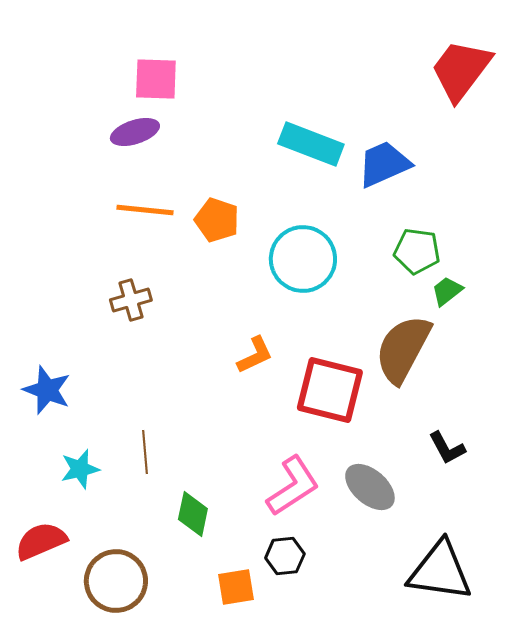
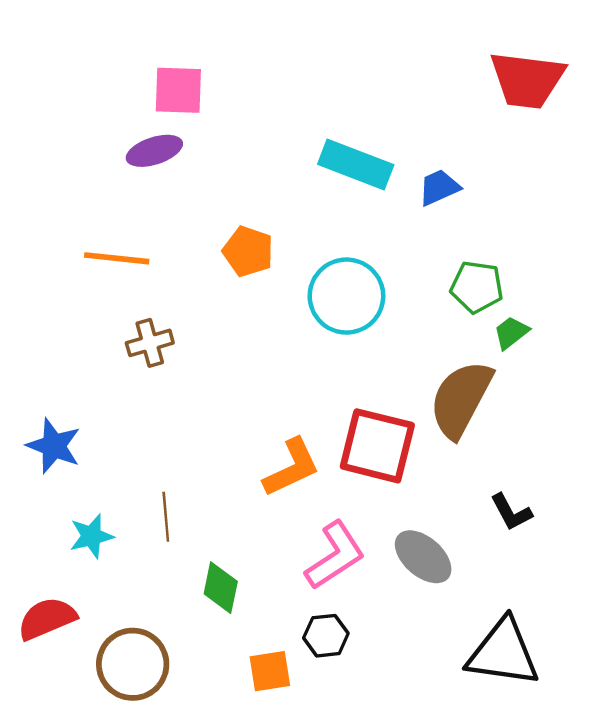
red trapezoid: (461, 70) -> (527, 80), turned -120
blue trapezoid: (384, 164) -> (439, 187), size x0.7
orange line: (145, 210) -> (117, 258), moved
orange L-shape: (255, 355) -> (292, 468), moved, size x1.4

